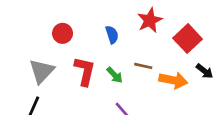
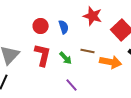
red star: (150, 20) -> (93, 16), turned -30
red circle: (63, 33) -> (41, 26), moved

